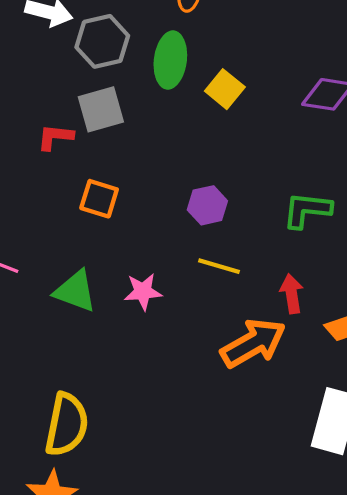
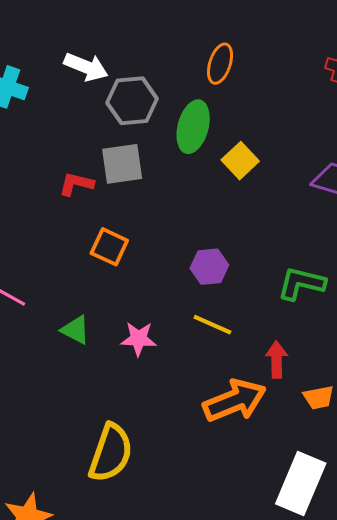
green triangle: (75, 291) -> (75, 330), size x0.7
yellow semicircle: (67, 425) -> (111, 453), moved

